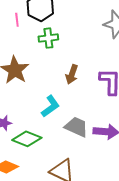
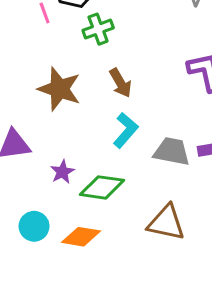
brown arrow: (72, 74) -> (121, 83), moved, turned -36

